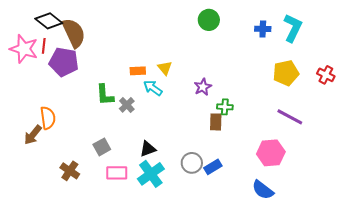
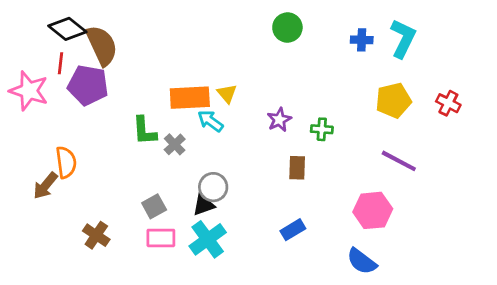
pink star: (24, 49) -> (29, 91), moved
orange rectangle: (138, 71) -> (190, 98), size x1.8
green cross: (225, 107) -> (322, 129), moved
gray square: (102, 147) -> (154, 206), moved
gray circle: (192, 163) -> (213, 187), moved

